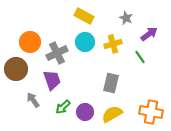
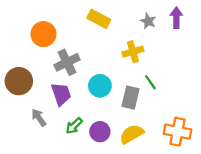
purple arrow: (149, 34) -> (176, 18), moved, turned -54
orange circle: (30, 42) -> (43, 34), moved
cyan circle: (85, 42) -> (100, 86), moved
green line: (140, 57) -> (150, 82), moved

